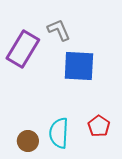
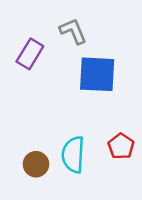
purple rectangle: (23, 49) -> (30, 54), size x0.7

